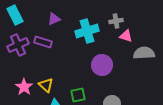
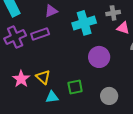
purple rectangle: (43, 42) -> (40, 34), turned -36

